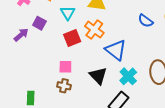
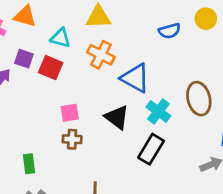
cyan triangle: (68, 13) -> (60, 38), turned -35
blue semicircle: (146, 21) -> (169, 31), turned -42
red square: (72, 38) -> (51, 68), moved, turned -36

